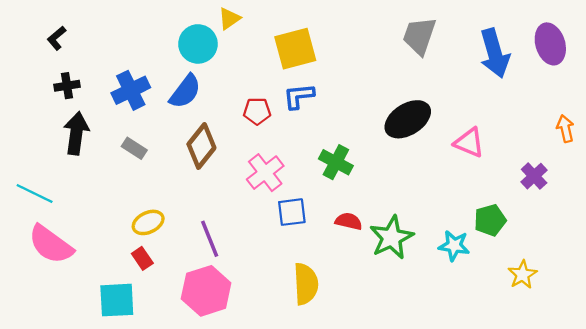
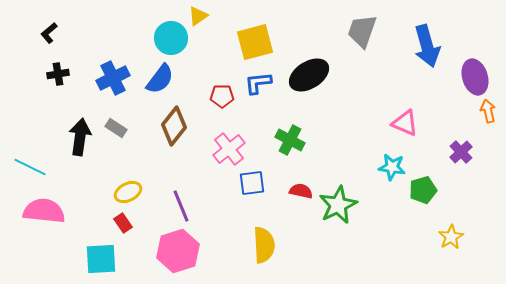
purple ellipse: (550, 44) -> (475, 77), moved
black ellipse: (408, 119) -> (309, 75), moved
black arrow: (76, 133) -> (80, 137), moved
pink semicircle: (51, 244) -> (44, 211), turned 150
cyan star: (454, 246) -> (392, 167), moved

